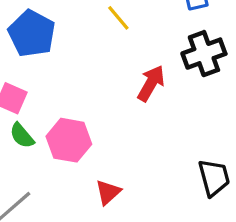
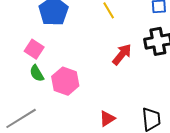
red triangle: (108, 192) -> (107, 119), moved

